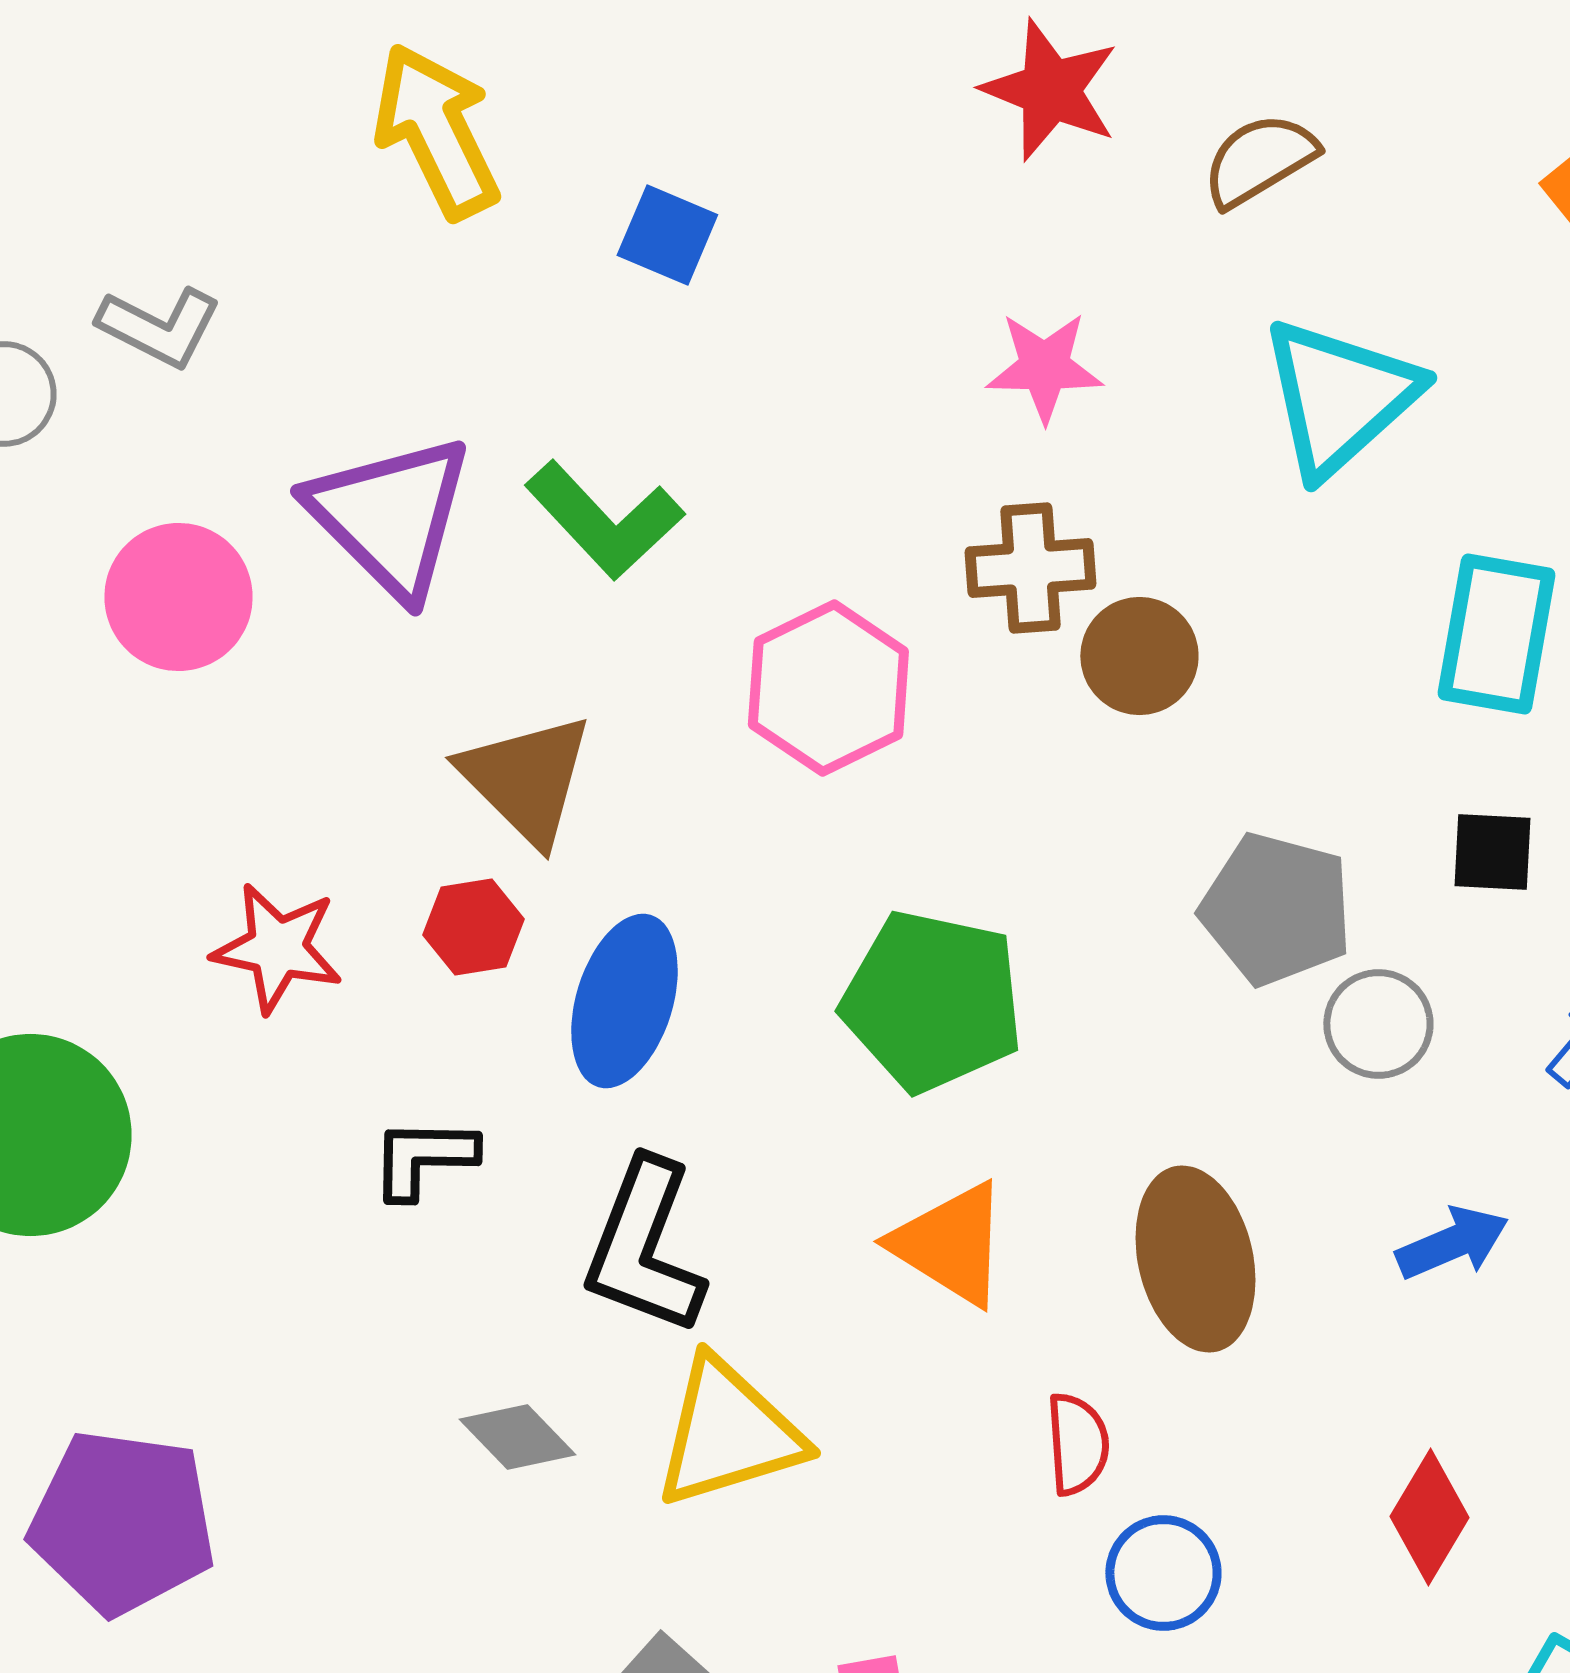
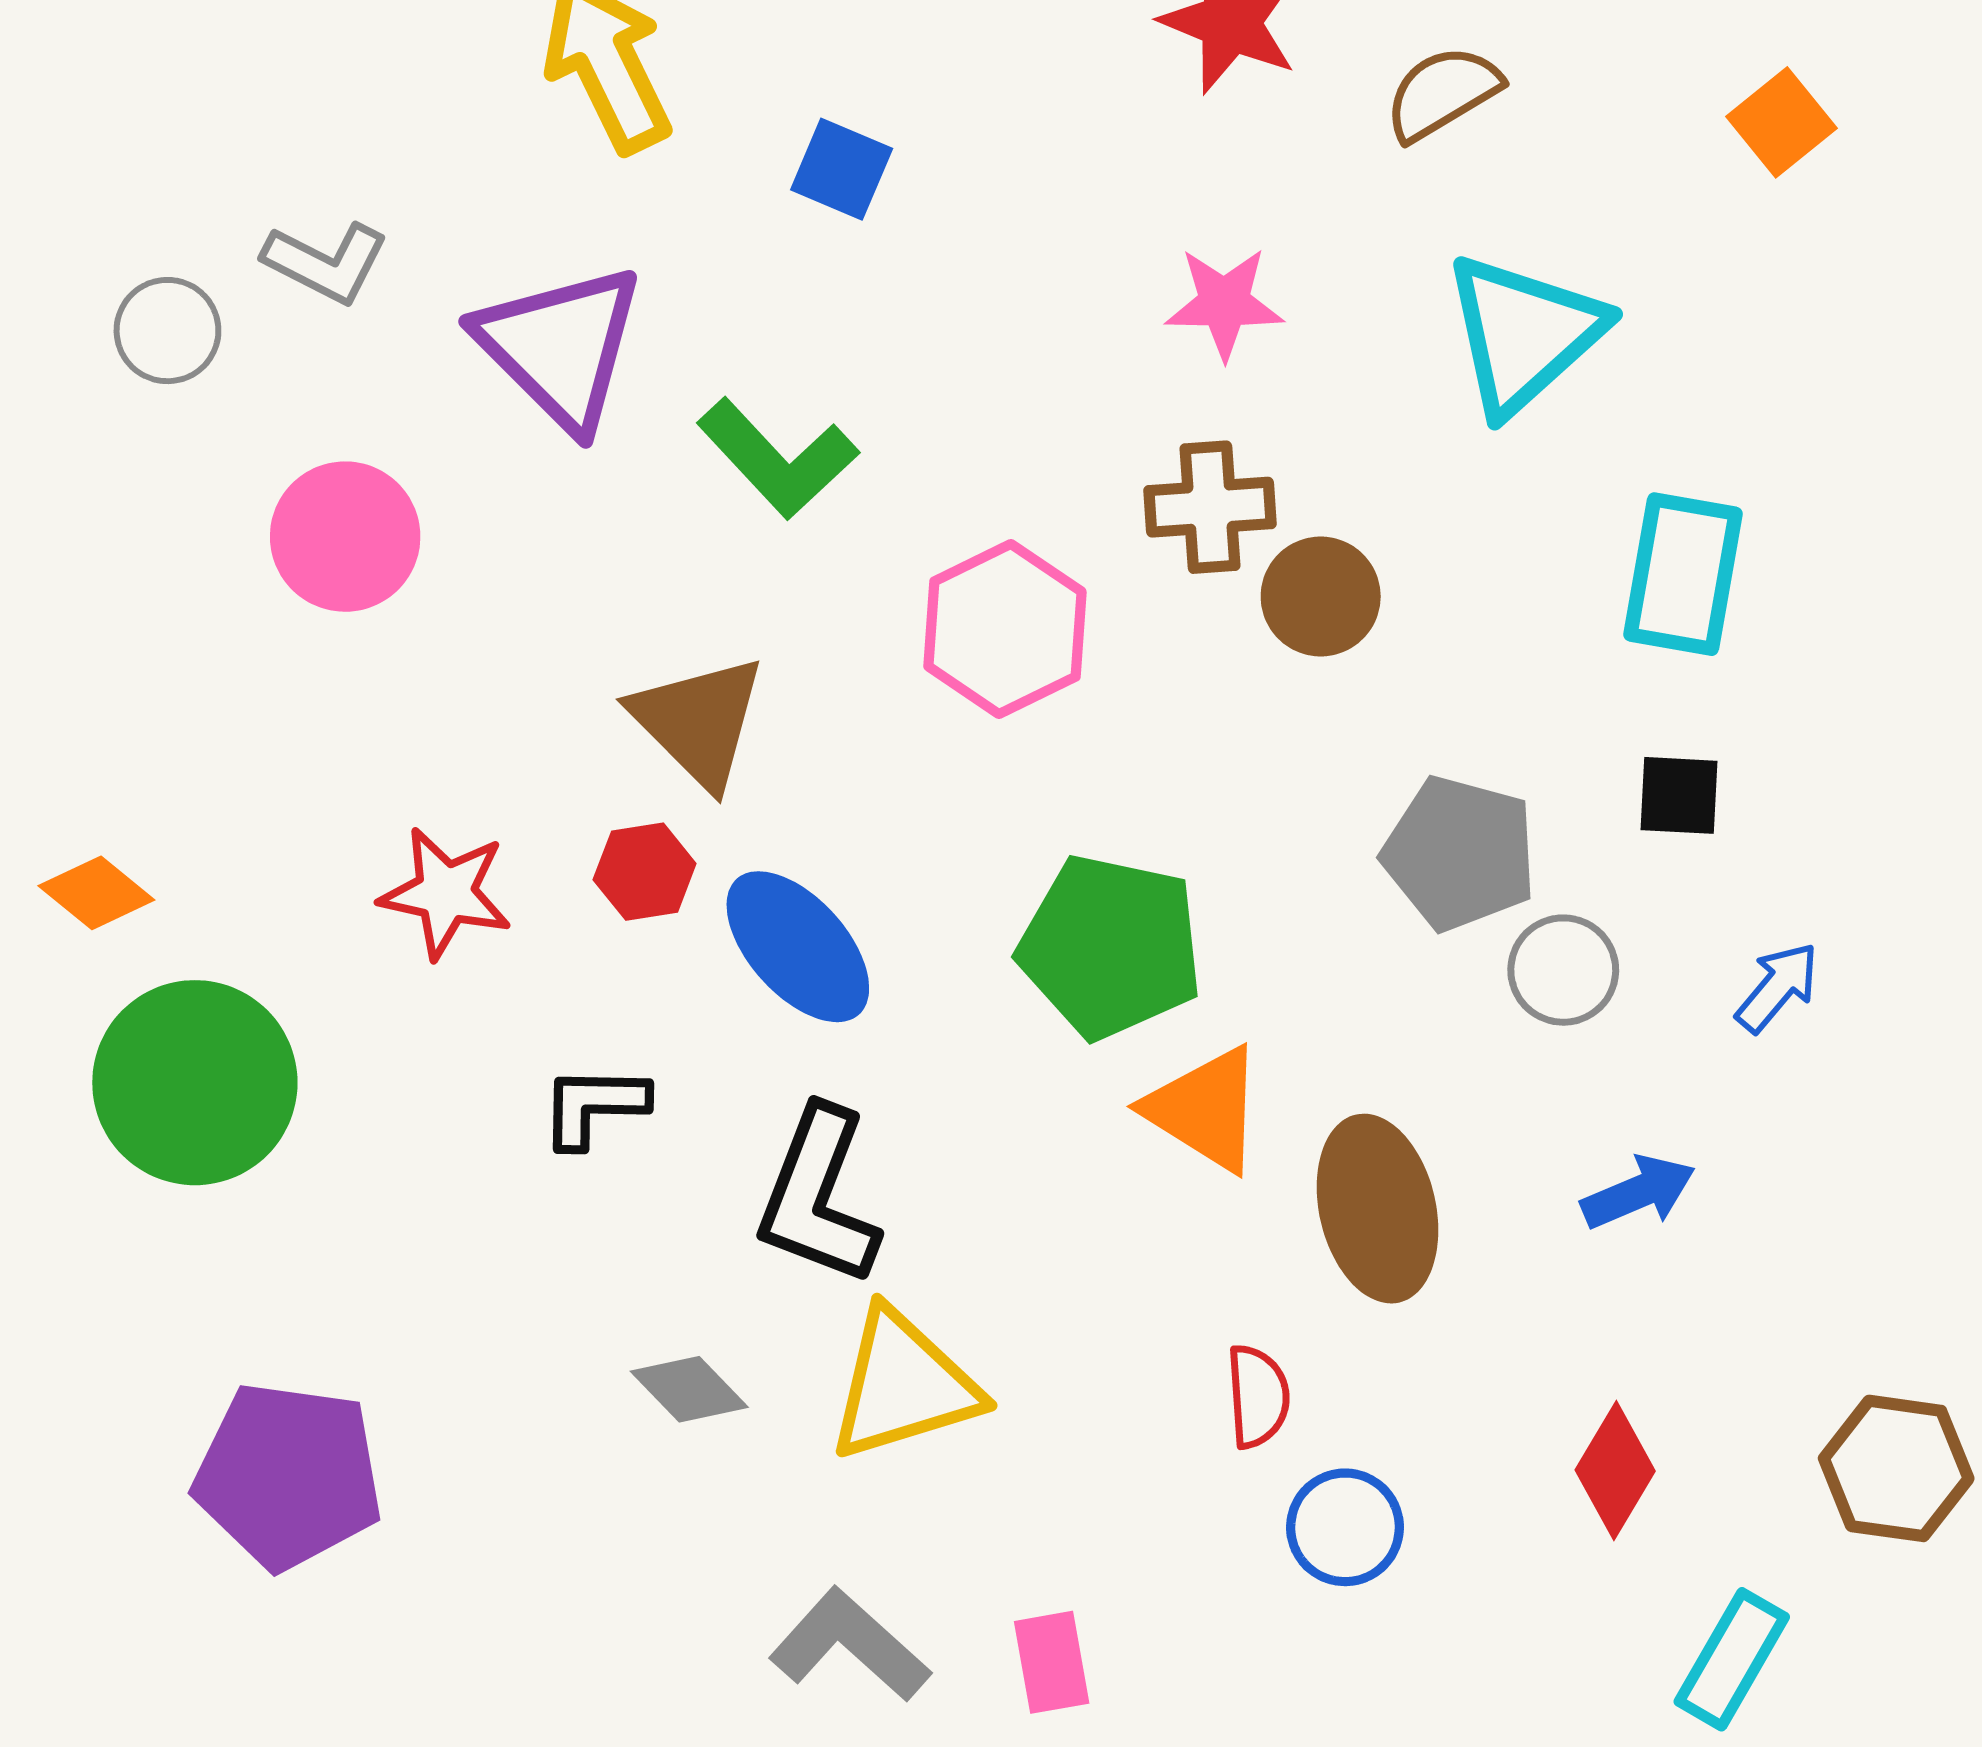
purple triangle: (390, 516) -> (560, 347), moved
blue ellipse: (624, 1001) -> (798, 947), turned -59
orange triangle: (950, 1244) -> (1205, 1109), moved

